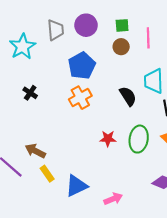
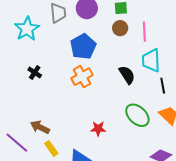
pink line: (148, 38) -> (144, 32), moved
red star: (108, 139) -> (98, 129), moved
green ellipse: (139, 139) -> (137, 115), turned -55

